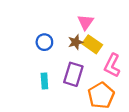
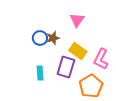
brown star: (76, 42) -> (53, 38), moved
yellow rectangle: (92, 44) -> (78, 51), moved

